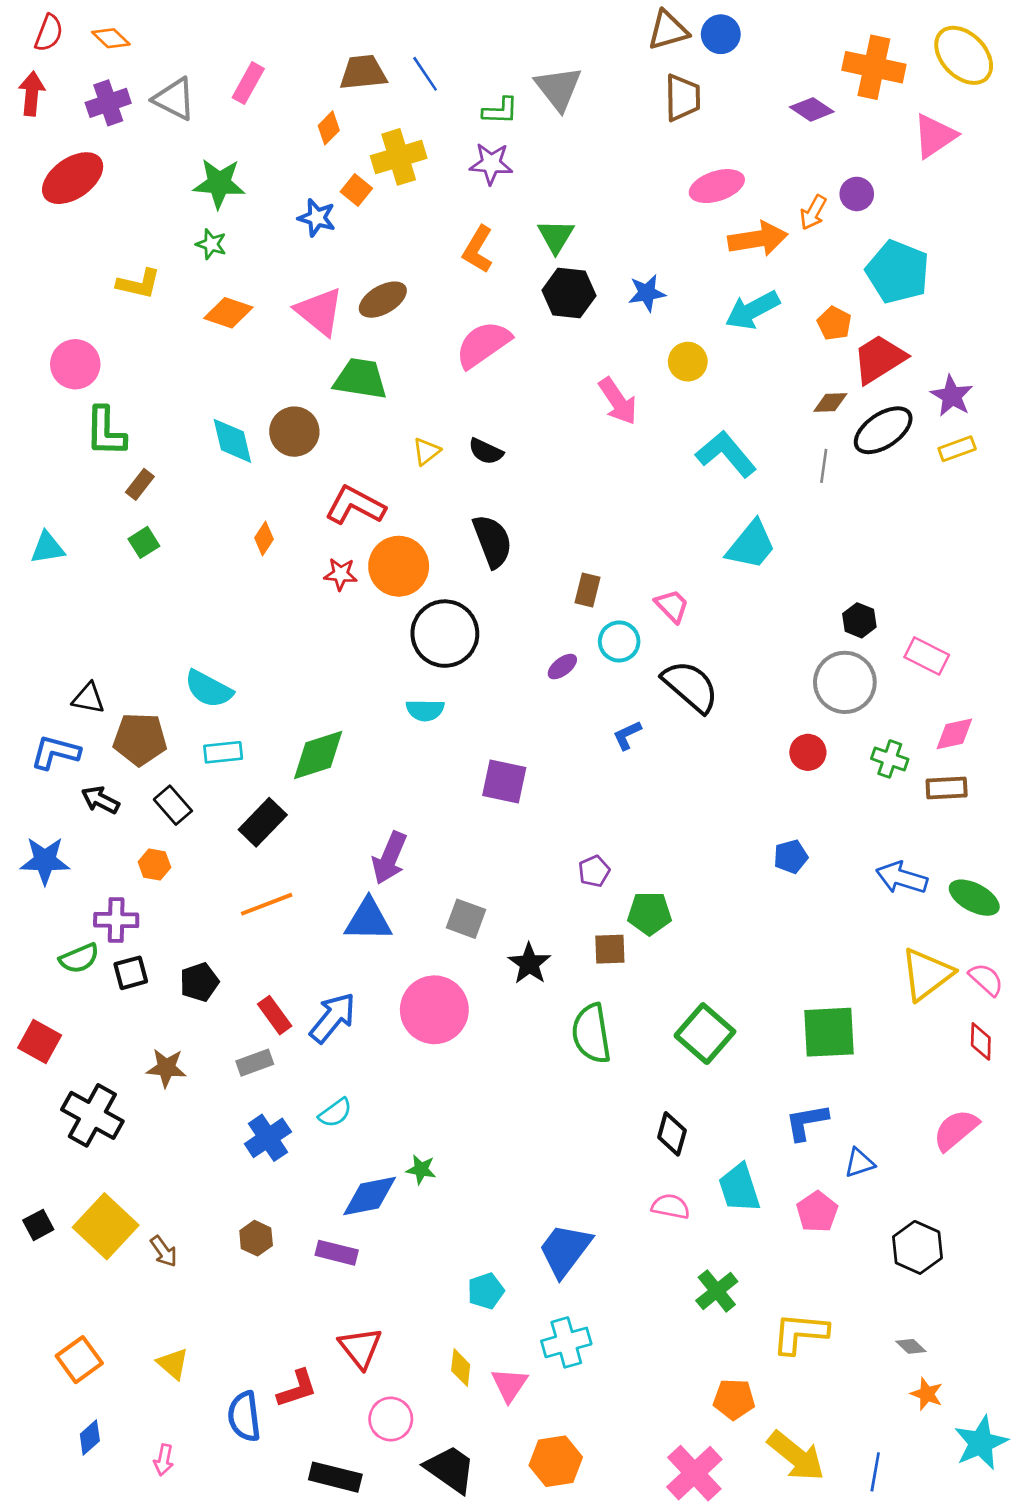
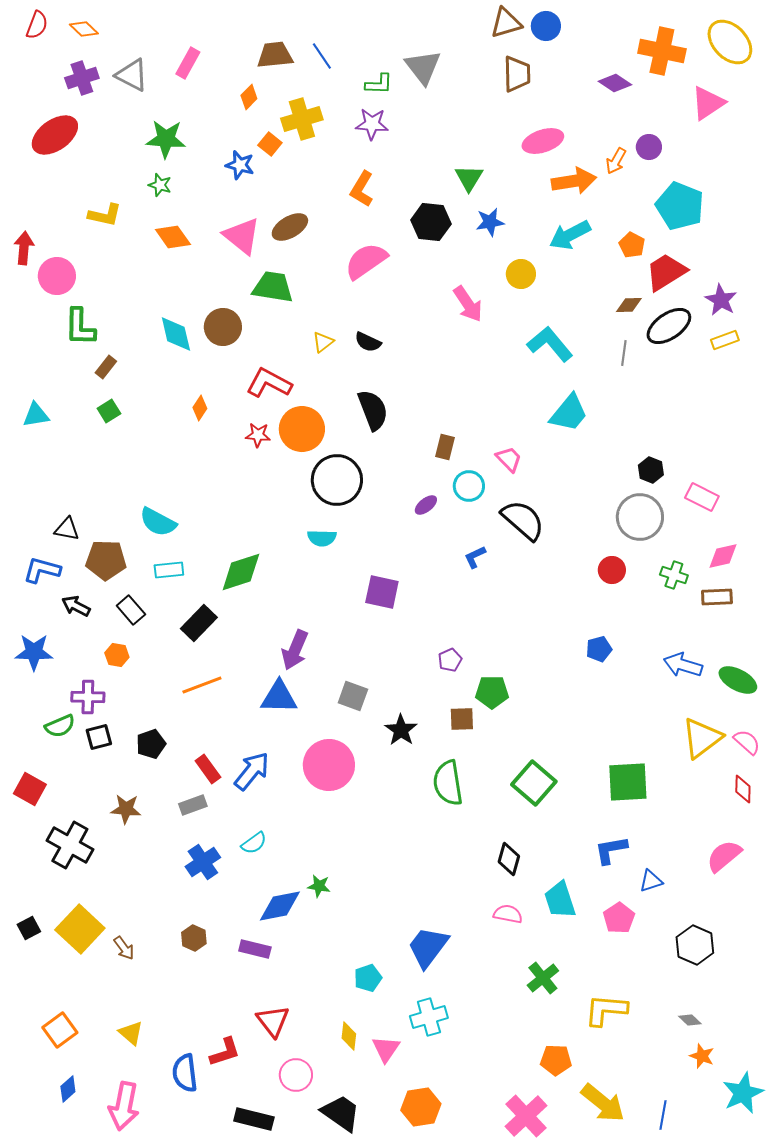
red arrow: (32, 94) -> (24, 248), moved
green triangle: (556, 236) -> (469, 178), moved
orange diamond: (228, 313) -> (173, 237), turned 36
pink arrow: (164, 1460) -> (124, 1106), size x2.0

